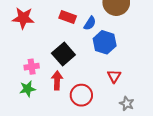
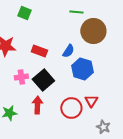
red rectangle: (68, 17) -> (39, 51), moved
pink cross: (32, 67) -> (21, 77), moved
red circle: (81, 95) -> (71, 108), moved

